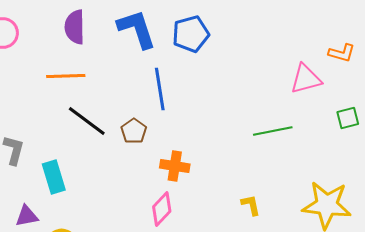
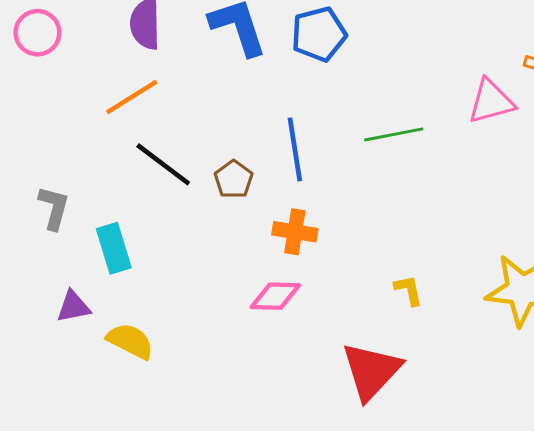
orange line: (66, 76) -> (132, 97), turned -30
blue line: (160, 89) -> (295, 149), moved
green line: (273, 131) -> (394, 134), moved
pink diamond: (162, 209) -> (275, 296), turned 48

